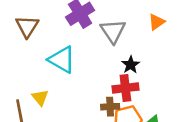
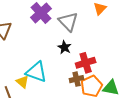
cyan triangle: (62, 60) -> (36, 72), moved
black star: (131, 65) -> (64, 47), moved

